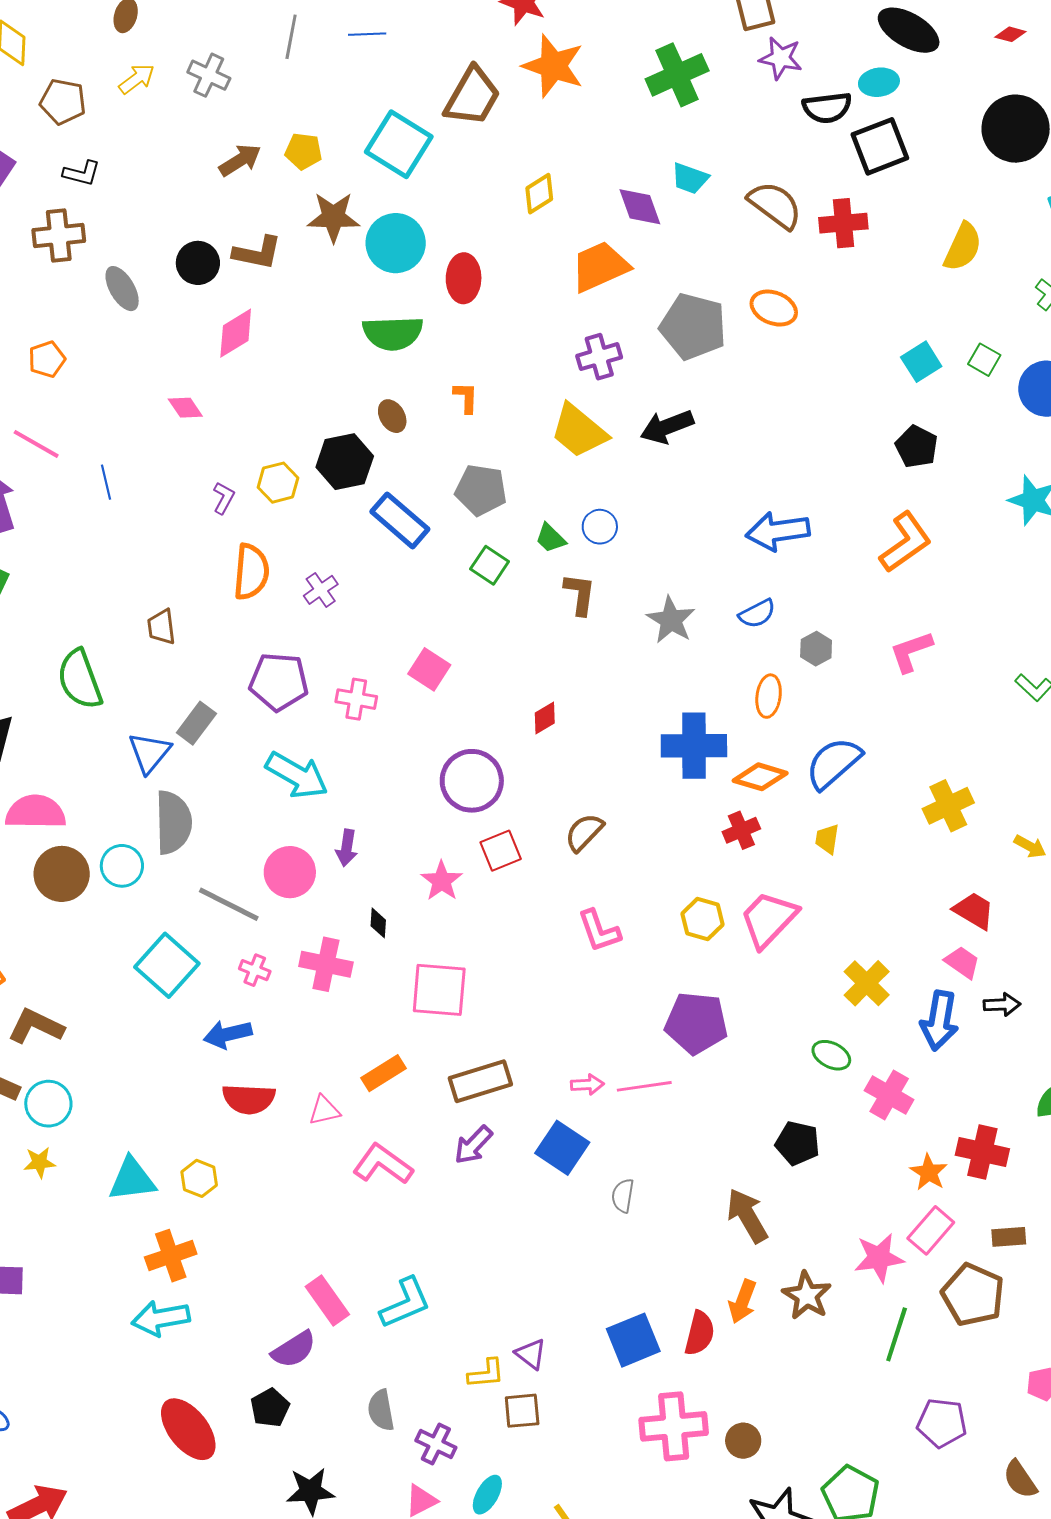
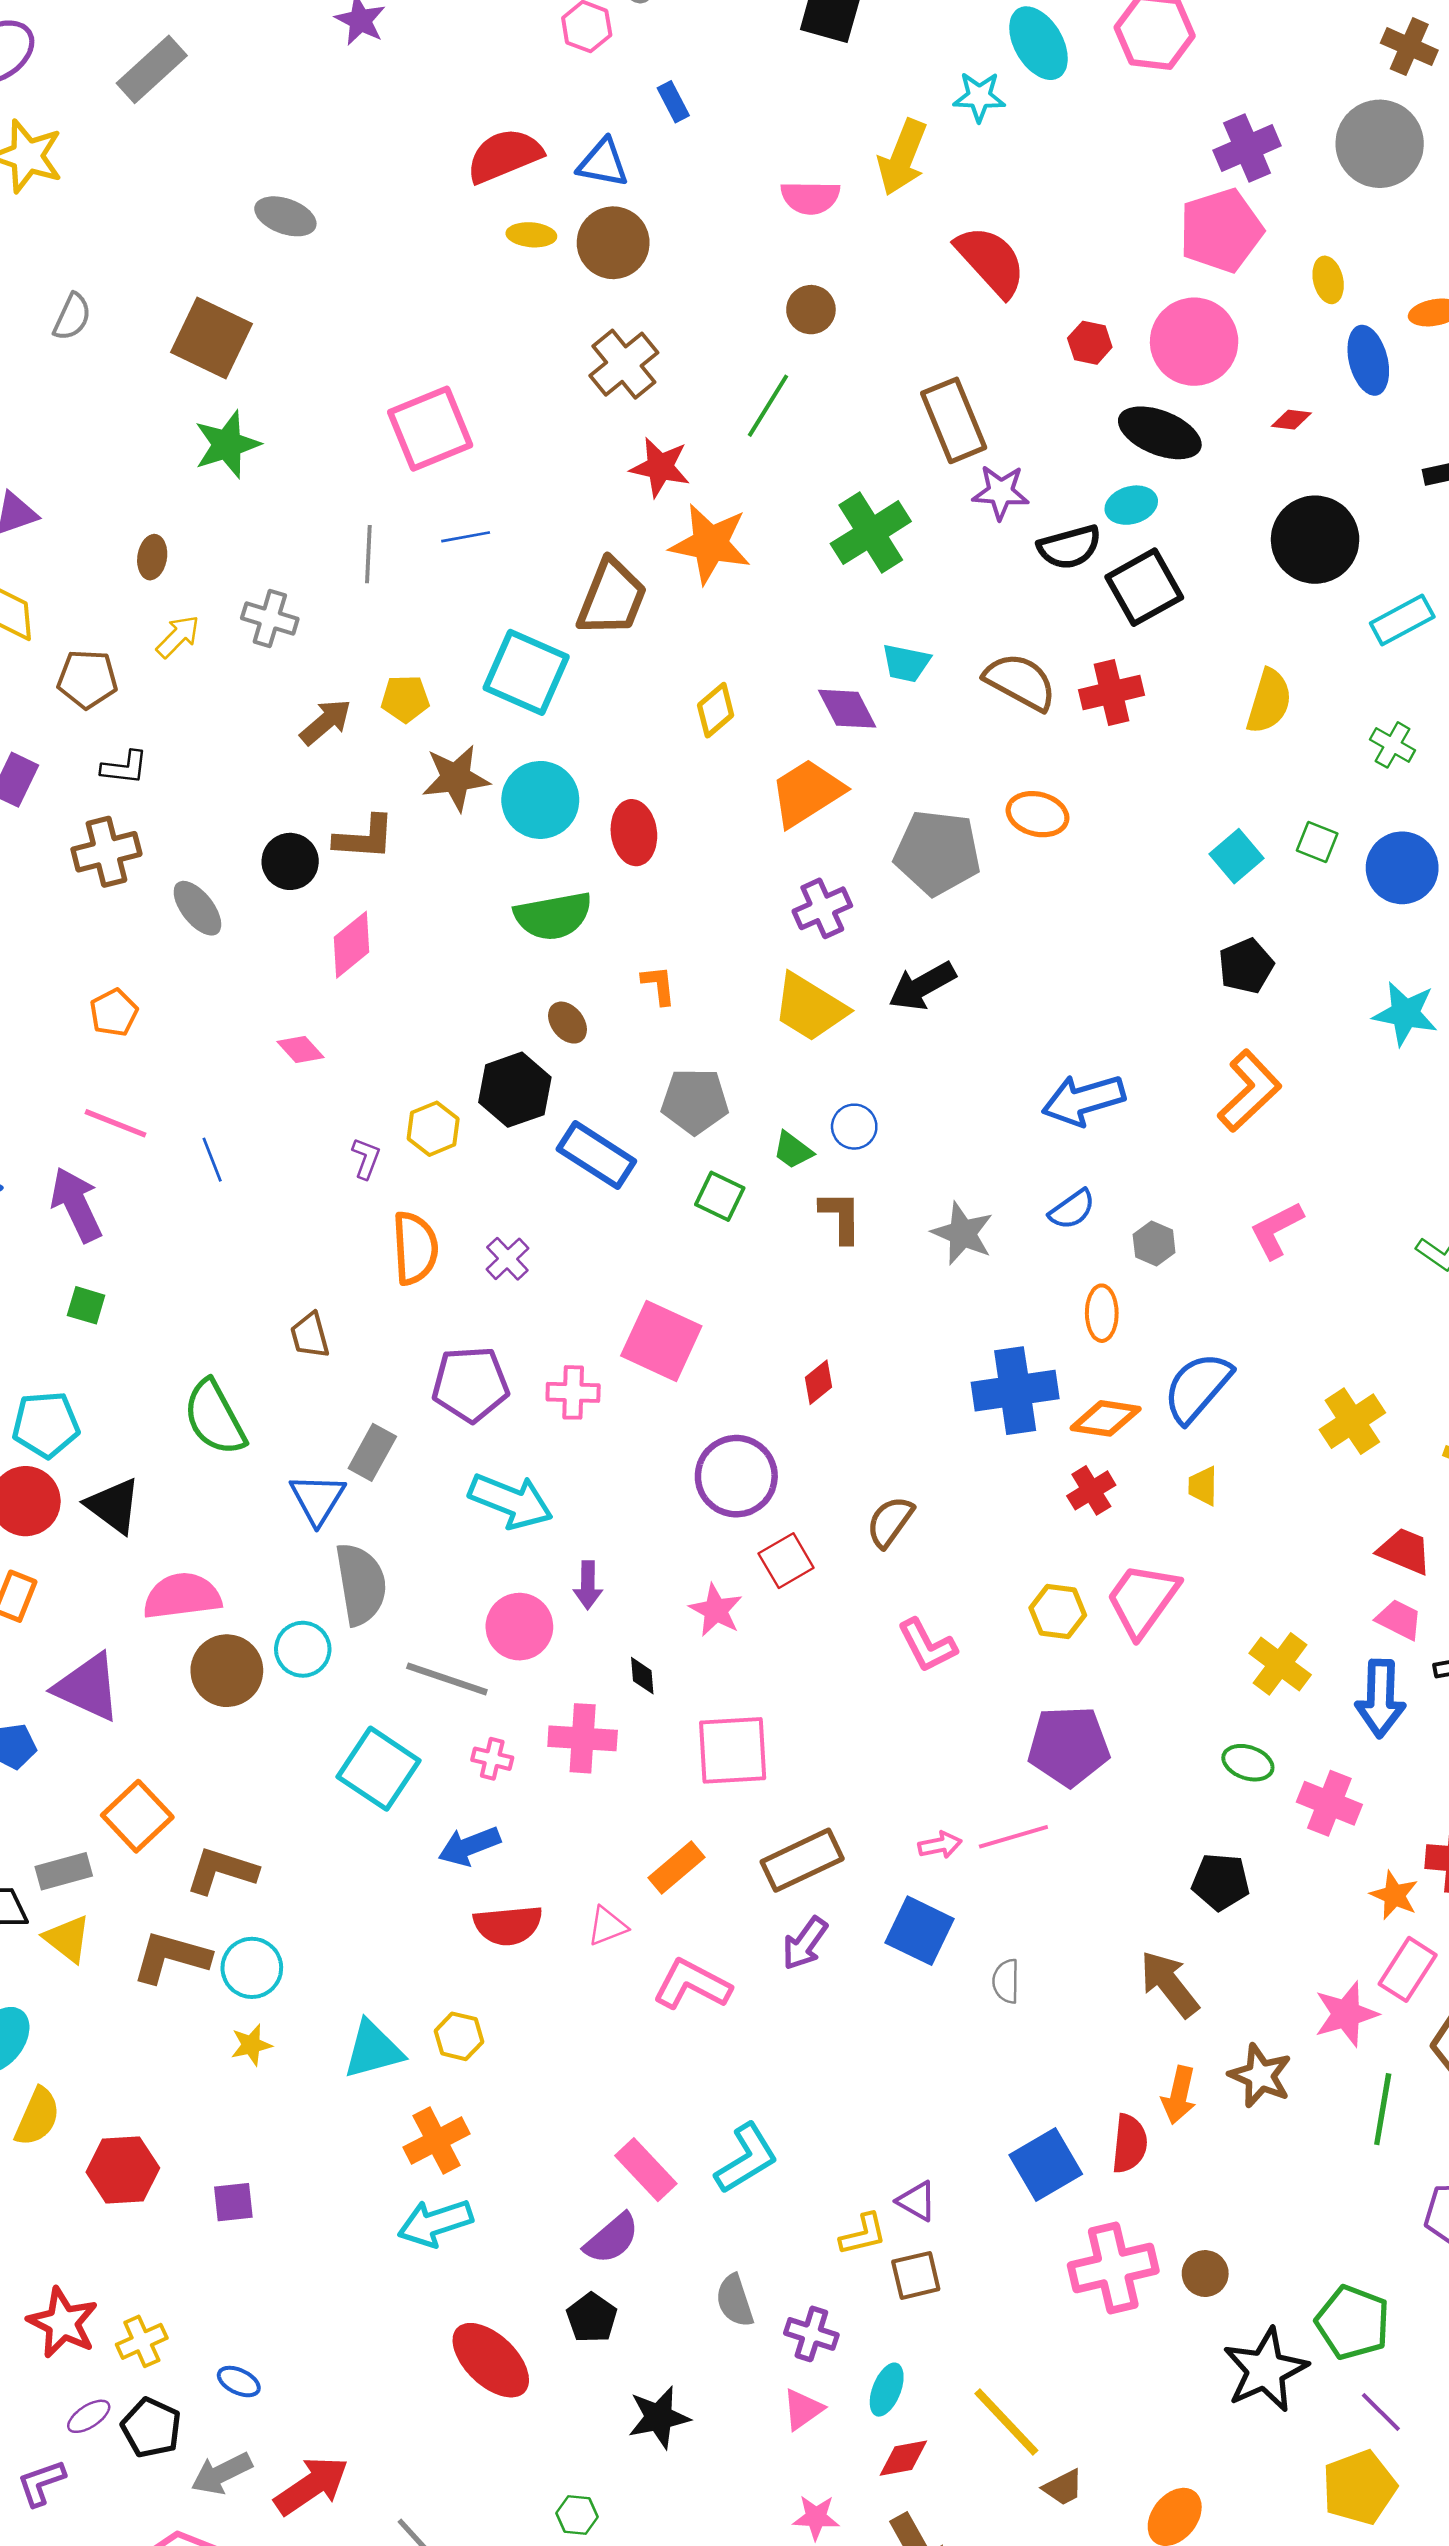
black pentagon: (916, 447) -> (1246, 966), turned 30
pink square: (429, 669) -> (661, 1341), size x1.5

